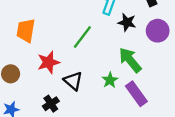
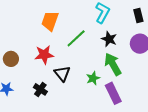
black star: (127, 22) -> (109, 39), moved
orange trapezoid: (26, 31) -> (50, 21), moved
black cross: (51, 104) -> (40, 89), turned -32

